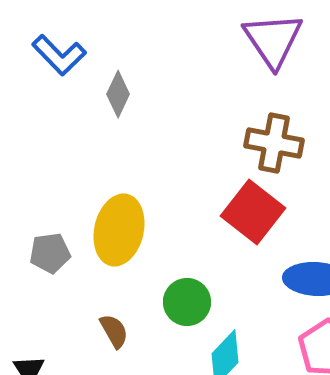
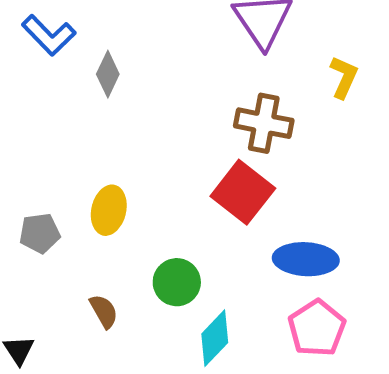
yellow ellipse: (119, 230) -> (109, 210), size x0.7

